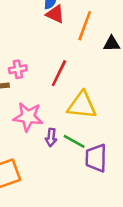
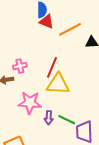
orange line: (85, 26) -> (70, 29), turned 45
yellow triangle: (82, 105) -> (58, 84), moved

